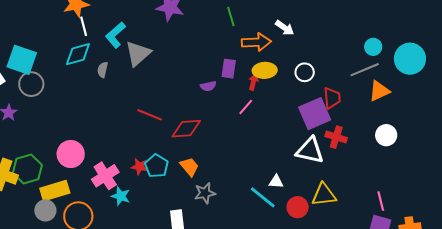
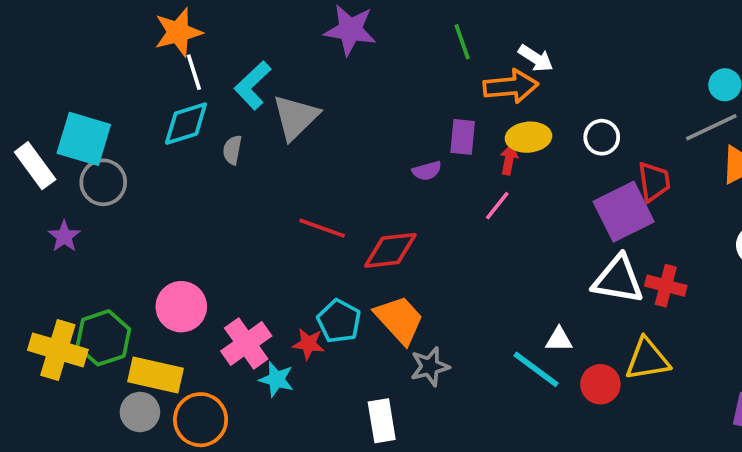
white arrow: (285, 28) -> (536, 58), moved
red cross: (336, 137) -> (666, 286), moved
red star: (139, 167) -> (308, 344), moved
orange trapezoid: (189, 167) -> (399, 320), size x1.4
yellow rectangle: (55, 191) -> (155, 375), turned 32

